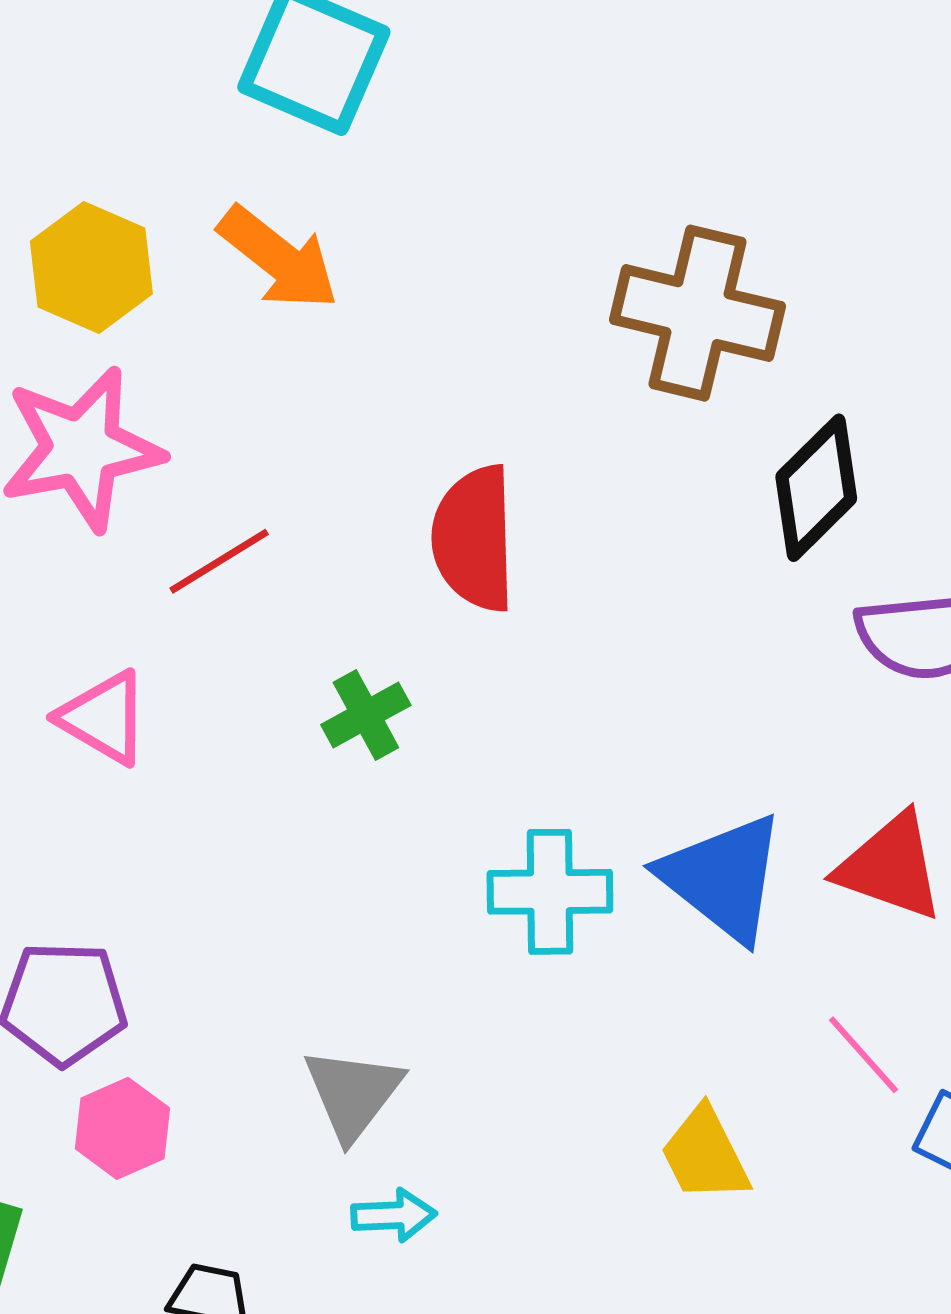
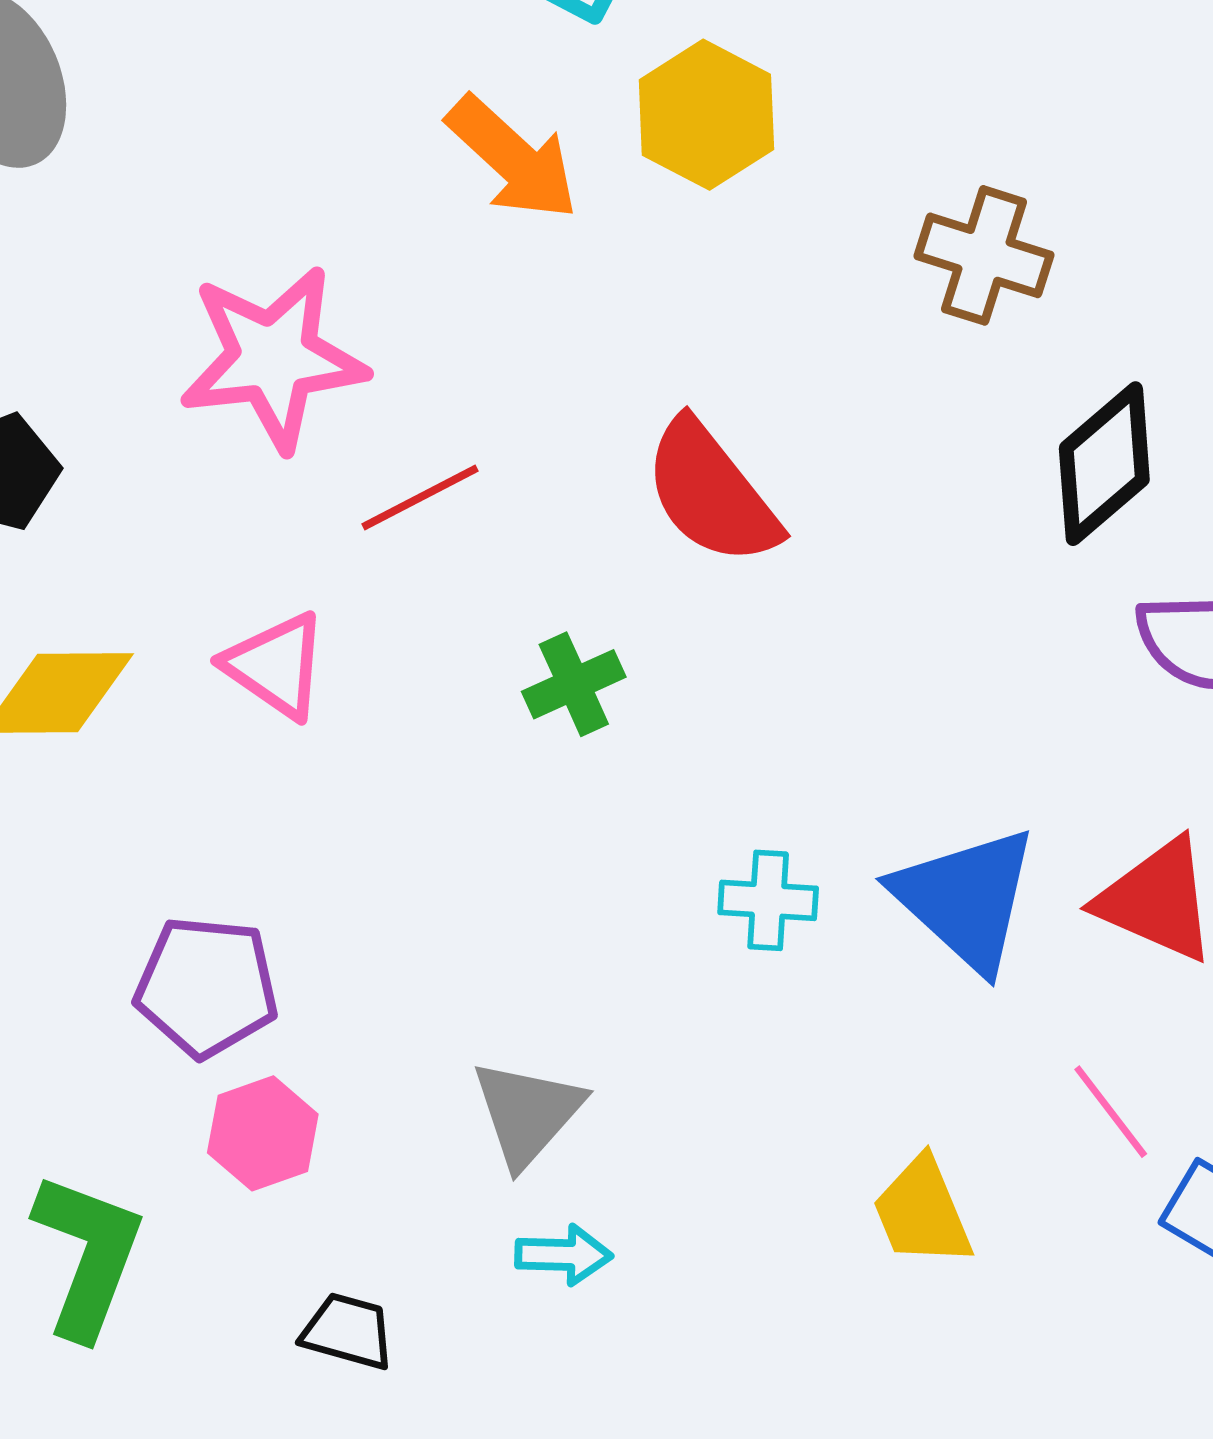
yellow hexagon: (91, 267) -> (706, 115), moved
brown cross: (698, 313) -> (984, 255), size x0.7
red semicircle: (474, 538) -> (711, 493), turned -41
cyan cross: (550, 892) -> (768, 900), size x0.7

